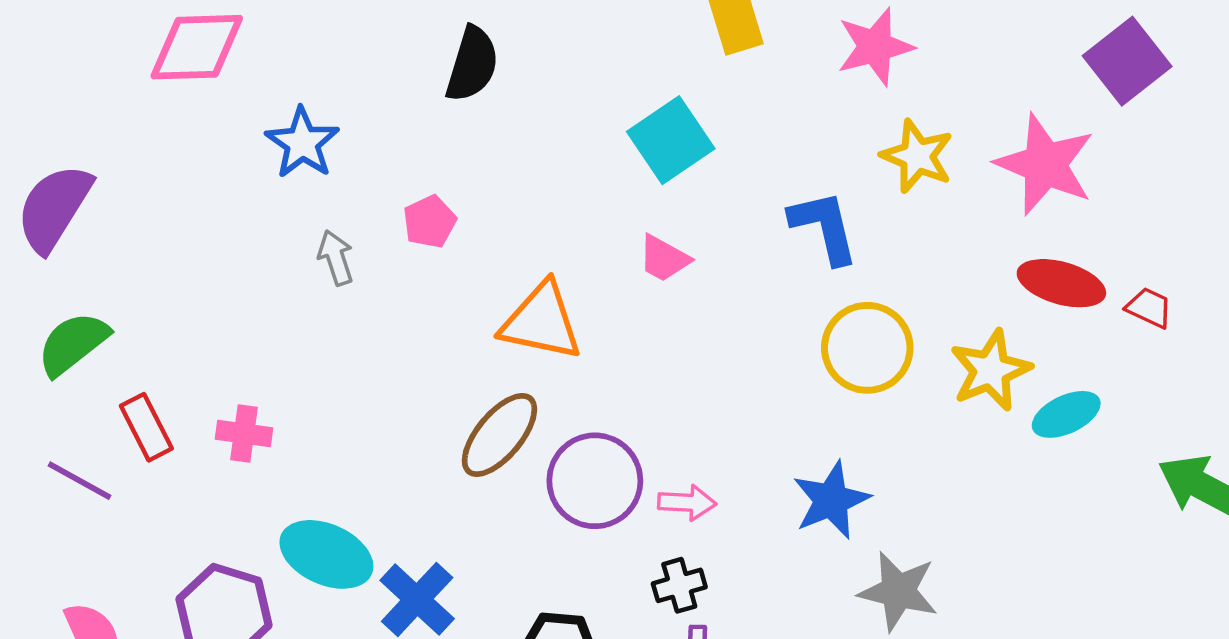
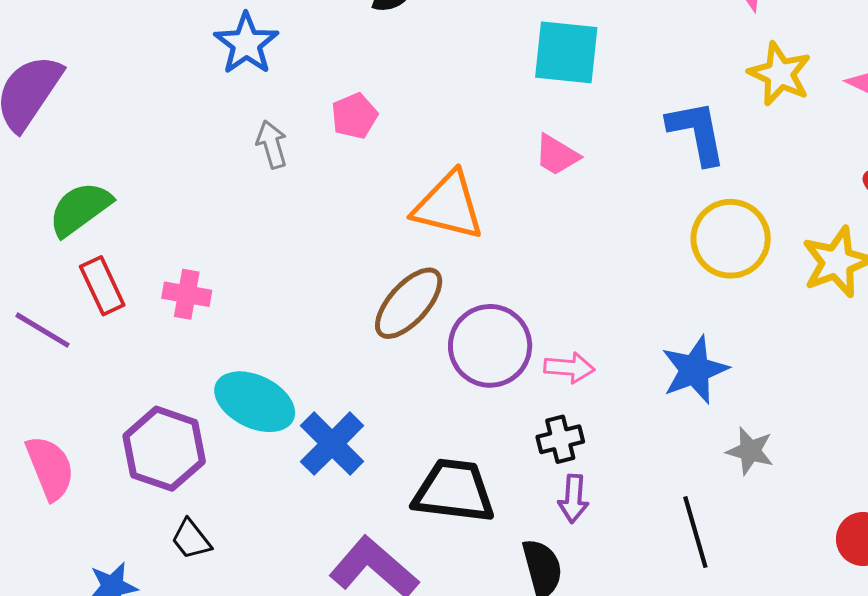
cyan square: (671, 140) -> (566, 52), turned 38
green semicircle: (73, 344) -> (80, 209), moved
gray star: (898, 591) -> (750, 451), size x0.7

